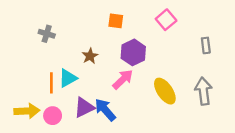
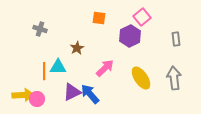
purple hexagon: (133, 52) -> (130, 36), moved
cyan triangle: (68, 78) -> (58, 67), turned 30
pink circle: (53, 116) -> (37, 99), moved

